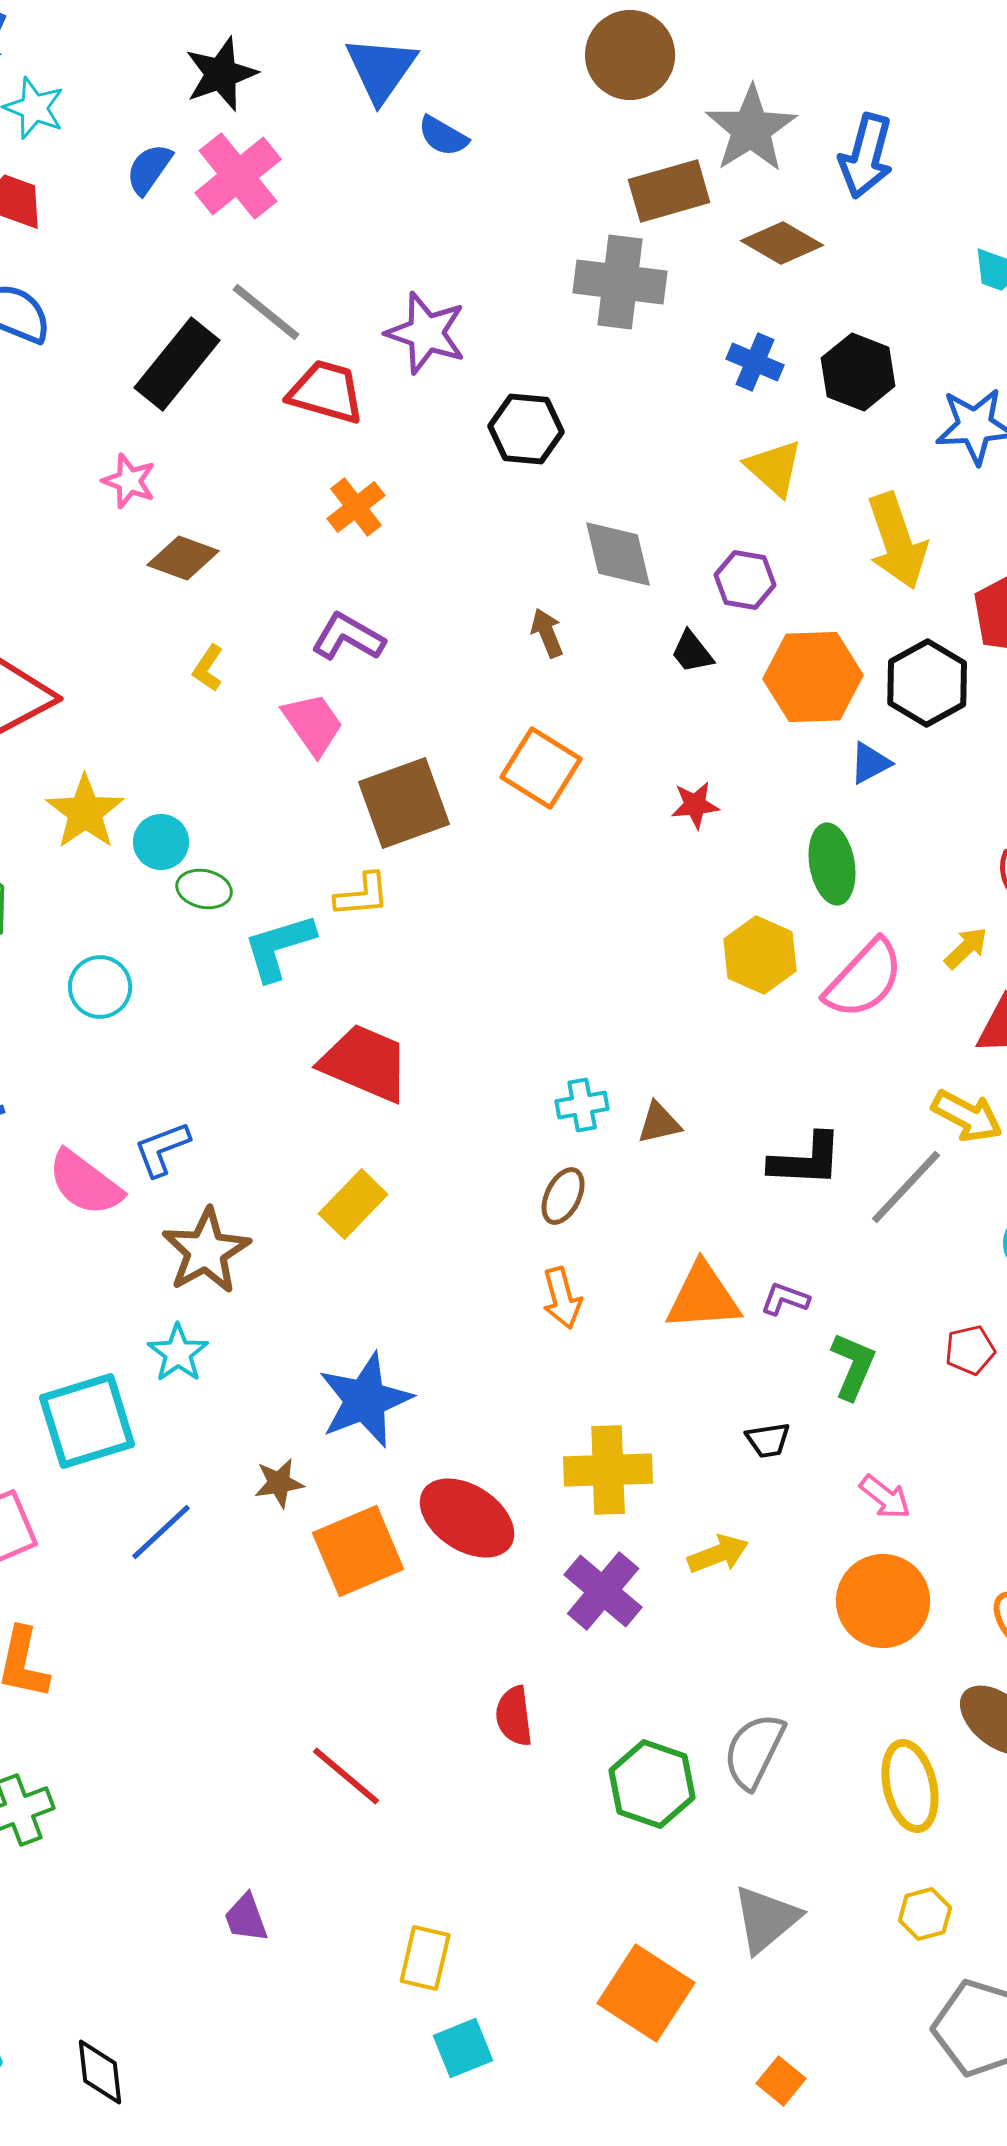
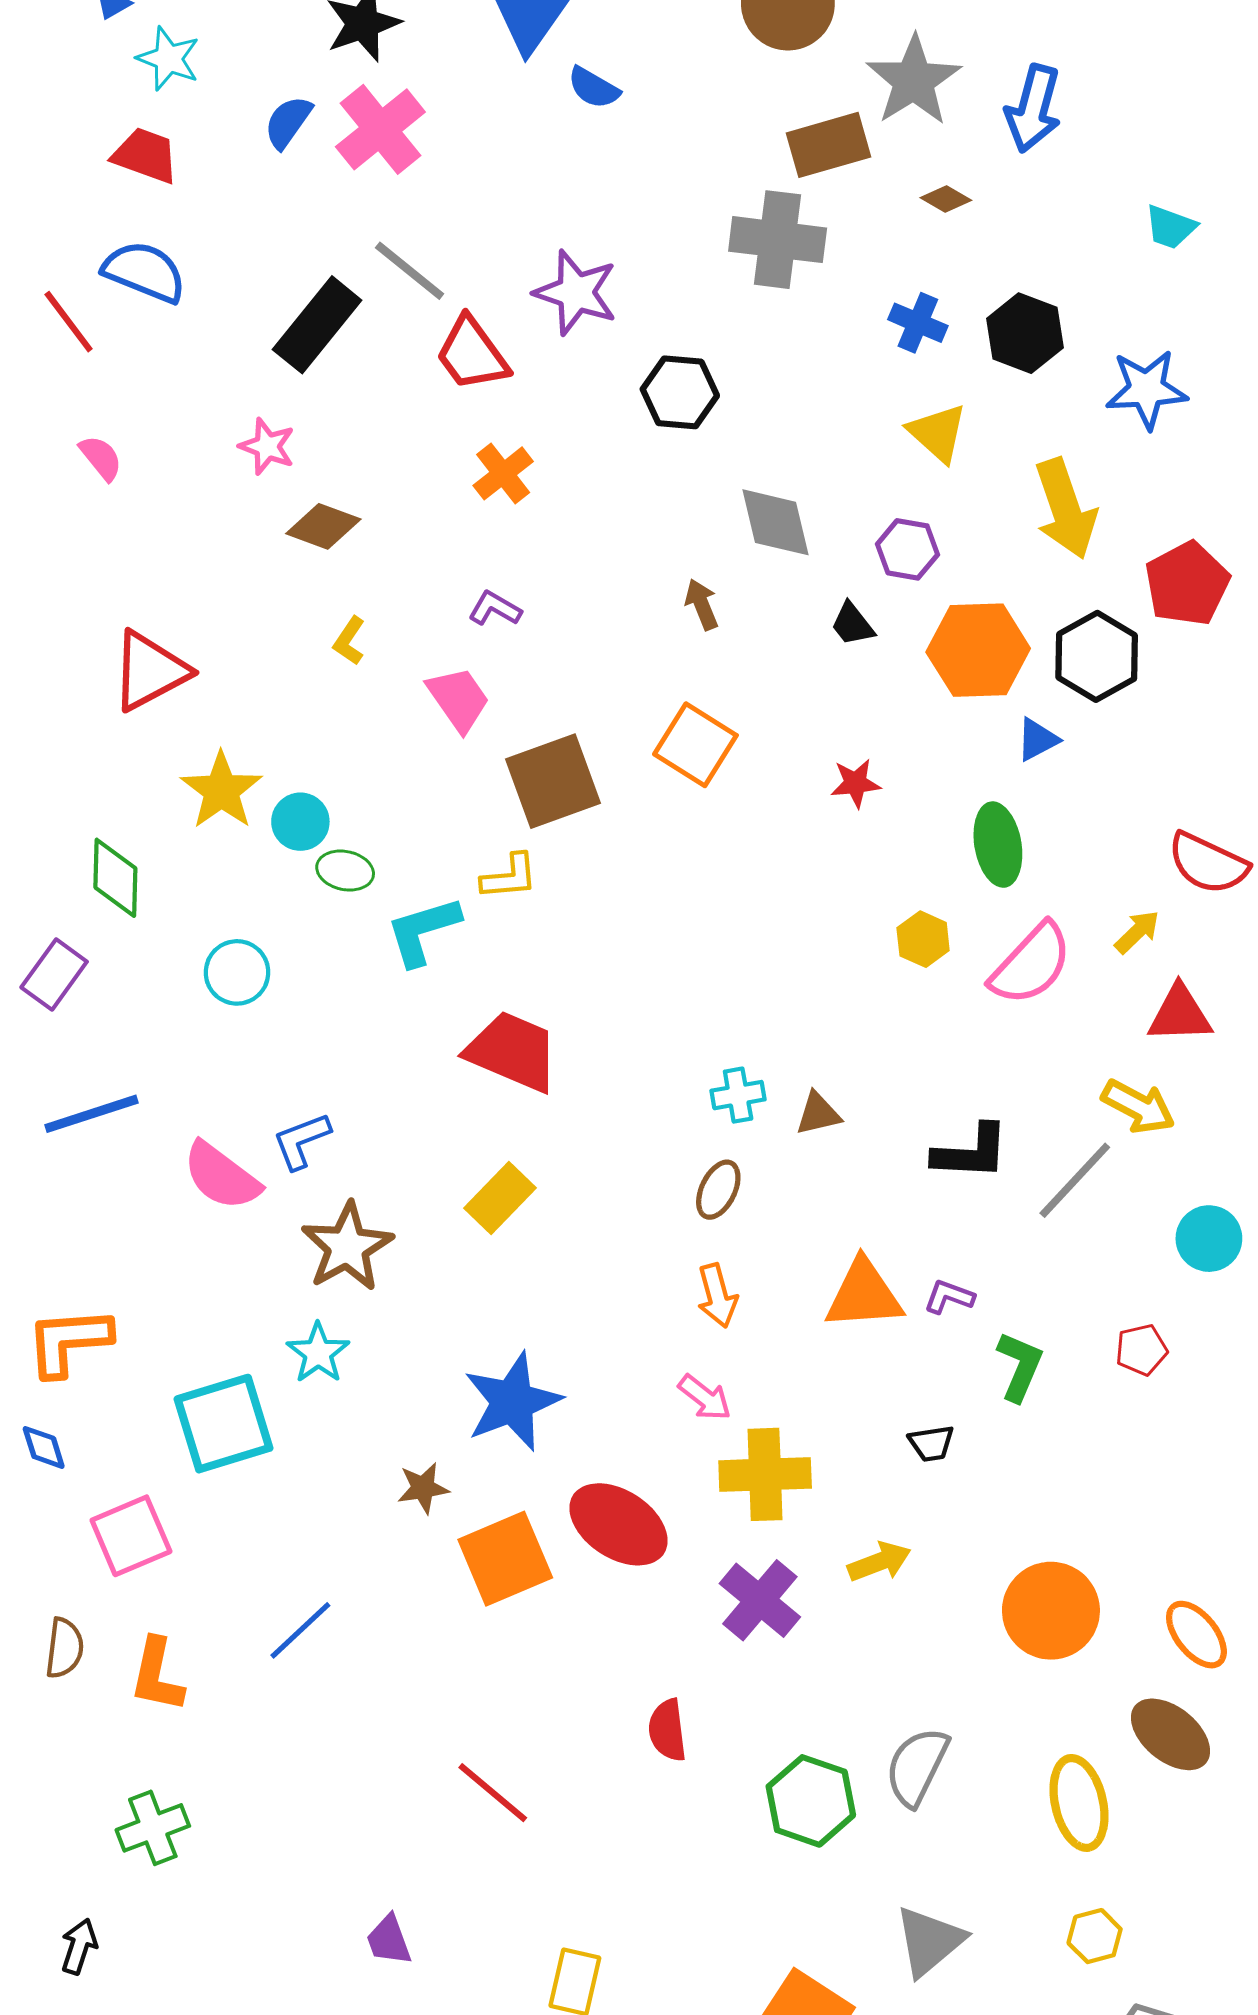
brown diamond: (782, 243) -> (946, 199), size x0.6
red trapezoid: (326, 392) -> (472, 354), turned -142
purple L-shape: (348, 637) -> (495, 609), size x0.7
yellow hexagon: (760, 955) -> (923, 939), size x0.7
pink arrow: (885, 1497) -> (705, 1398), moved
blue line: (161, 1532) -> (300, 1630), moved

